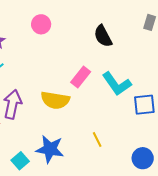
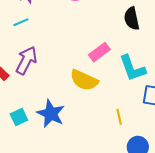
yellow semicircle: (55, 100) -> (84, 80), moved
yellow line: (97, 139) -> (119, 117), moved

